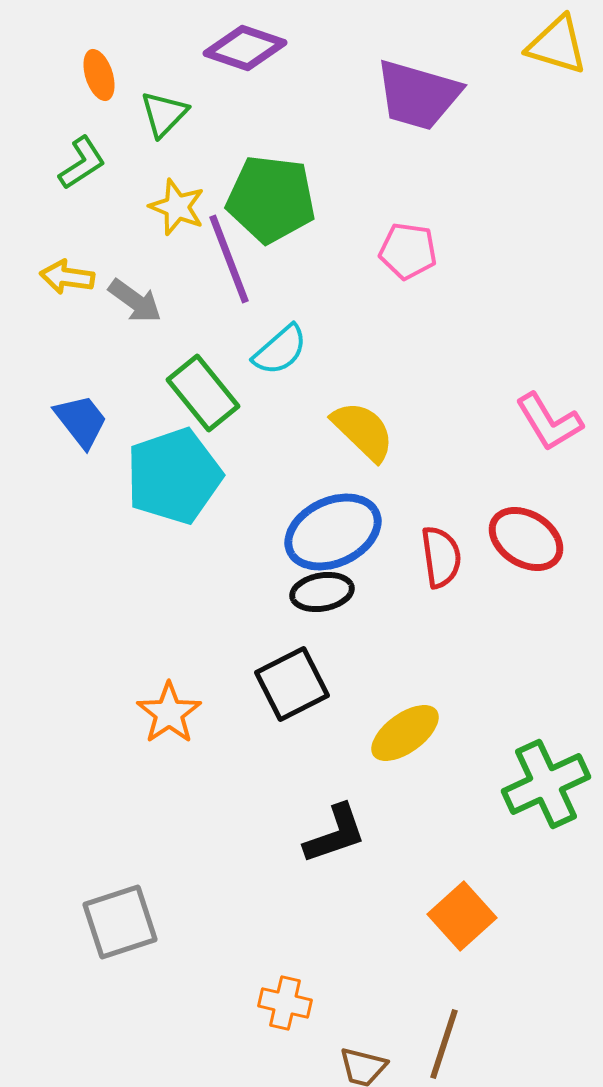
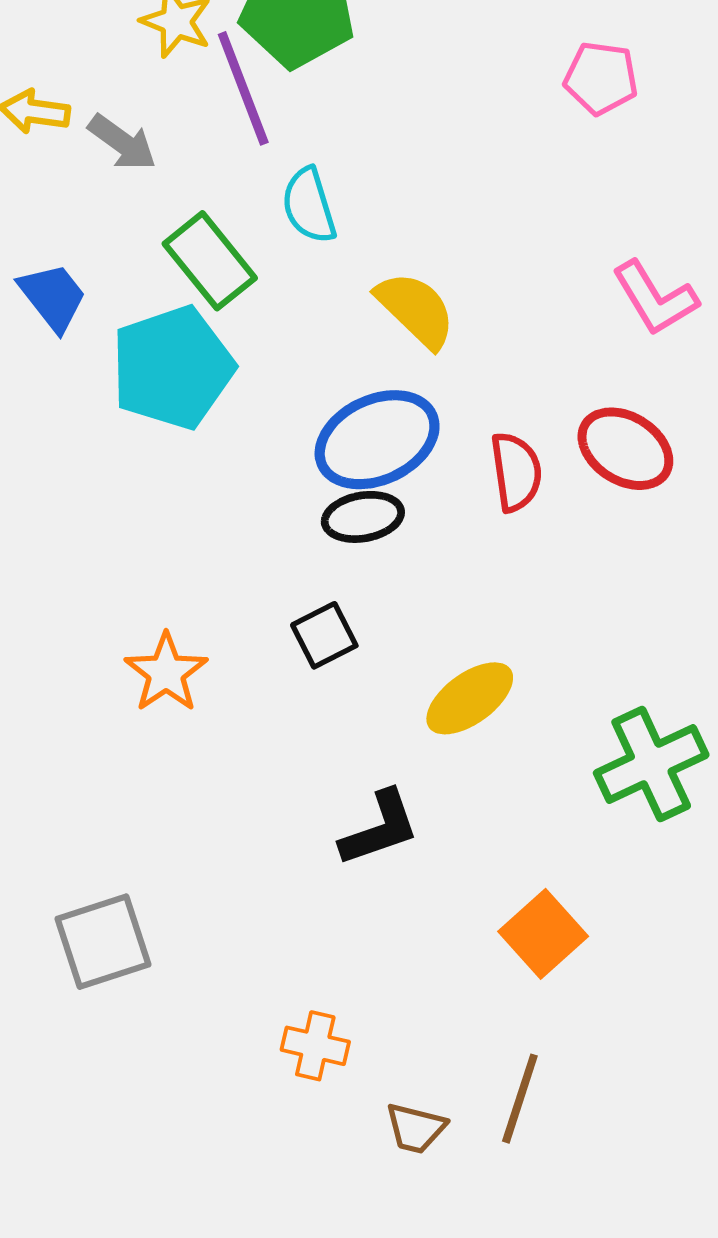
pink pentagon: (408, 251) -> (601, 78), moved
cyan semicircle: (280, 350) -> (309, 205), turned 114
black square: (292, 684) -> (324, 635), size x0.7

